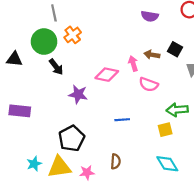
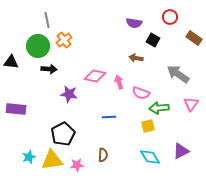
black square: (175, 49) -> (153, 40), moved
pink arrow: (133, 64) -> (119, 82), moved
black arrow: (56, 67) -> (49, 69), turned -49
pink semicircle: (149, 84) -> (141, 93), moved

